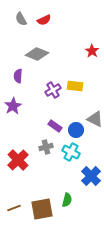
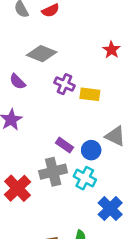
purple semicircle: (18, 76) -> (18, 82), turned -48
purple cross: (53, 90) -> (64, 84), moved, turned -35
gray cross: (46, 147) -> (53, 172), size x1.5

